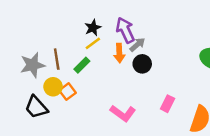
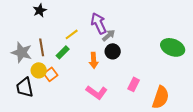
black star: (93, 28) -> (40, 10), moved
orange arrow: (119, 53) -> (94, 60), moved
gray star: (33, 65) -> (22, 52), turned 30
black trapezoid: (36, 107) -> (25, 87), turned 30

